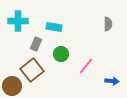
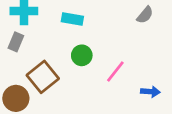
gray semicircle: (108, 24) -> (145, 15), turned 40
gray rectangle: (36, 44) -> (16, 42), moved

